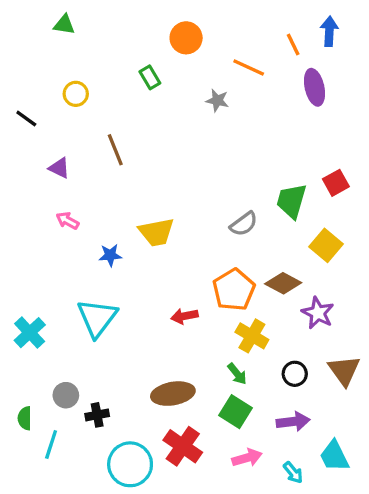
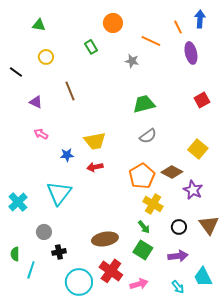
green triangle: (64, 25) -> (39, 25), moved
red square: (336, 183) -> (202, 100), moved
green trapezoid: (291, 201) -> (144, 104), moved, turned 60
red arrow: (184, 316) -> (95, 167), moved
gray circle: (66, 395) -> (44, 232), moved
pink arrow: (247, 458) -> (139, 284), moved

